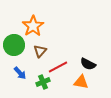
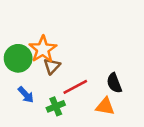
orange star: (33, 26) -> (43, 49), moved
black semicircle: (88, 64) -> (114, 83), turned 42

